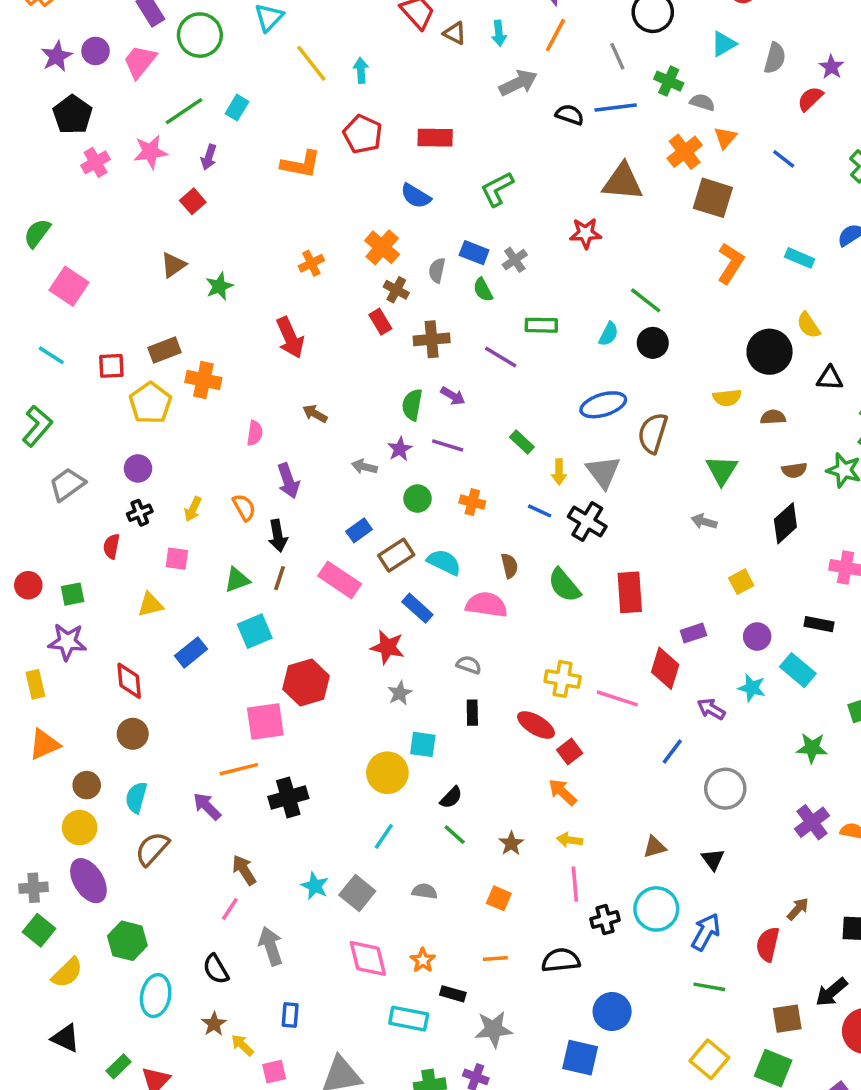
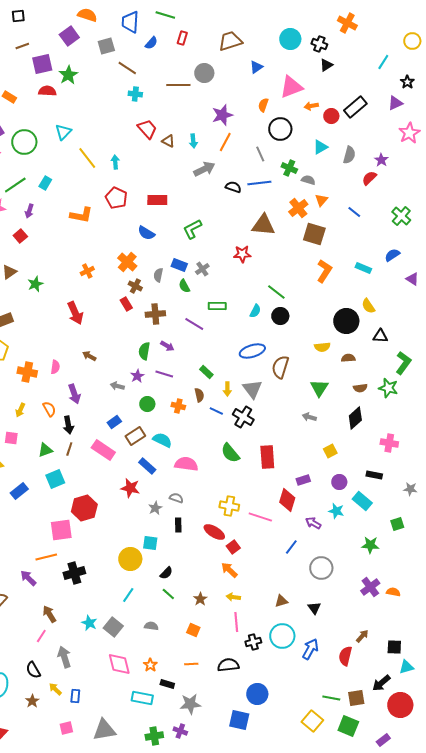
orange cross: (203, 380) -> (27, 372), moved
brown semicircle: (509, 566) -> (199, 395), moved
gray star: (400, 693) -> (155, 508), moved
green line: (709, 987) -> (331, 698), moved
yellow arrow: (242, 1045) -> (55, 689), moved

